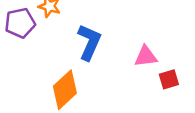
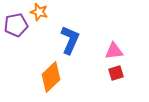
red square: (169, 79) -> (116, 73), moved

